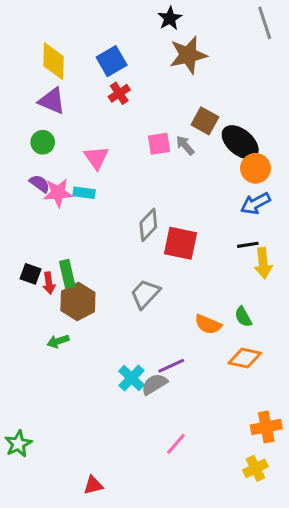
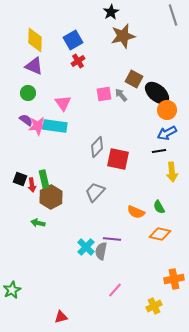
cyan rectangle: (84, 193) -> (55, 126), size x1.6
black line: (248, 245) -> (159, 151), moved
green arrow: (58, 341) -> (38, 223), turned 32
purple line: (171, 366) -> (112, 239), turned 30
gray semicircle: (154, 384) -> (101, 251), turned -48
yellow cross: (255, 468) -> (154, 306), moved

